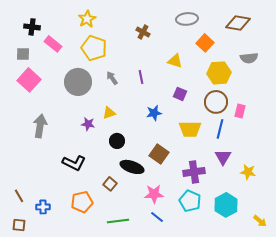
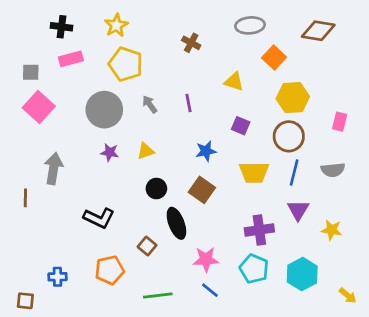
black cross: (32, 27) -> (61, 27), moved
pink rectangle: (53, 44) -> (71, 59), turned -54
gray semicircle: (249, 58) -> (333, 170), moved
pink rectangle: (240, 111) -> (340, 122), moved
purple star: (88, 124) -> (110, 152), moved
brown square: (159, 154) -> (202, 190), moved
black ellipse: (132, 167) -> (176, 223), turned 50
brown line: (19, 196) -> (25, 198), moved, turned 32

